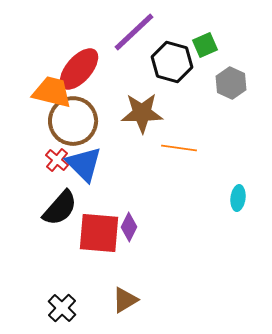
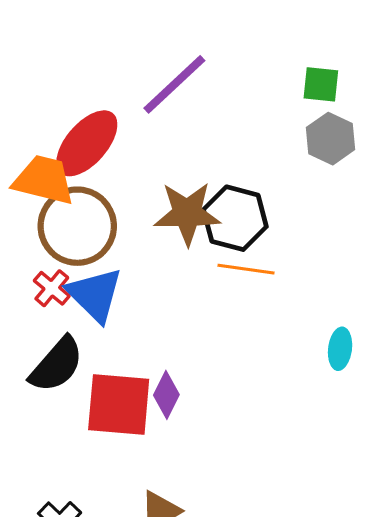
green square: (205, 45) -> (321, 84), moved, turned 30
black hexagon: (172, 62) -> (235, 218), moved
gray hexagon: (231, 83) -> (330, 139), moved

